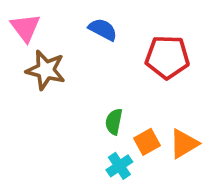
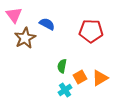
blue semicircle: (103, 29) -> (47, 24), moved
brown star: (46, 70) -> (25, 38), turned 30

